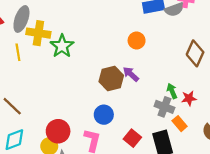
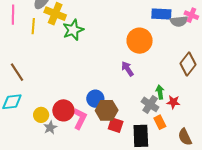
orange circle: (137, 40) -> (140, 41), size x1.6
brown hexagon: (111, 78) -> (107, 110), moved
red circle: (58, 131) -> (63, 110), moved
red square: (132, 138) -> (116, 125), turned -35

